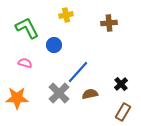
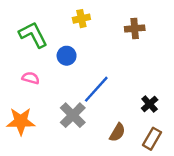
brown semicircle: (90, 94) -> (117, 132), moved, turned 133

